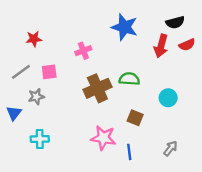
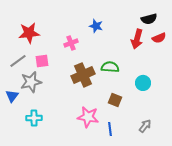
blue star: (125, 27) -> (96, 26), moved, size x0.6
red star: (34, 39) -> (29, 33), size x1.5
gray star: (36, 97) -> (31, 82), size x1.5

